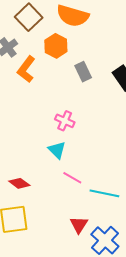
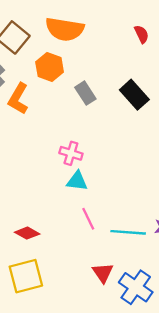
cyan triangle: (57, 150) -> (77, 181), moved, turned -30
pink line: (72, 178) -> (88, 219), turned 42

